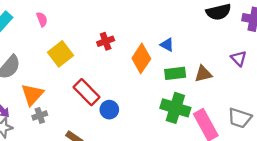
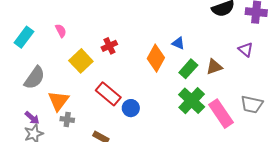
red cross: (106, 41) -> (109, 46), moved
green rectangle: (175, 73) -> (188, 69), turned -36
green cross: (175, 108) -> (192, 101), turned 32
gray cross: (40, 115) -> (67, 120), turned 32

